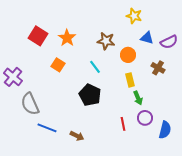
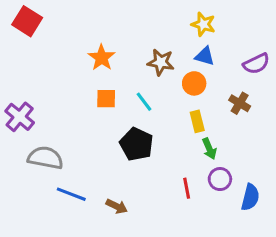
red square: (38, 36) -> (27, 21), moved
blue triangle: (147, 38) -> (205, 56), moved
orange square: (58, 65) -> (106, 99), moved, turned -32
gray semicircle: (30, 104) -> (45, 158), turned 125

